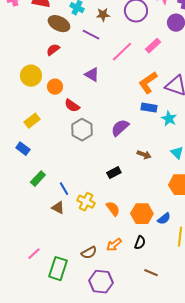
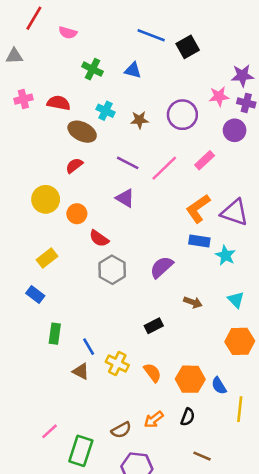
purple line: (91, 35) -> (128, 163), moved
green rectangle: (38, 179) -> (55, 334), turned -35
blue semicircle: (164, 219) -> (219, 386), turned 96

